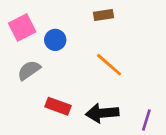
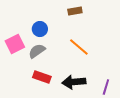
pink square: (22, 27) -> (15, 44), moved
gray semicircle: (29, 70) -> (37, 51), moved

